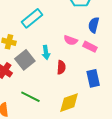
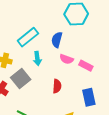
blue semicircle: (94, 25) -> (57, 40), moved
cyan arrow: (46, 52) -> (37, 58), moved

